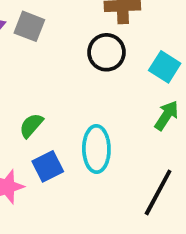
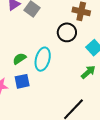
cyan ellipse: (96, 149) -> (43, 59), moved

